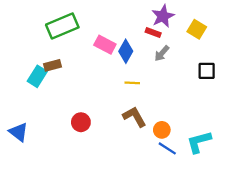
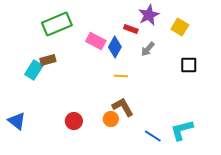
red rectangle: (153, 33) -> (131, 29), moved
red circle: (81, 122) -> (74, 121), moved
orange circle: (162, 130) -> (111, 119), moved

